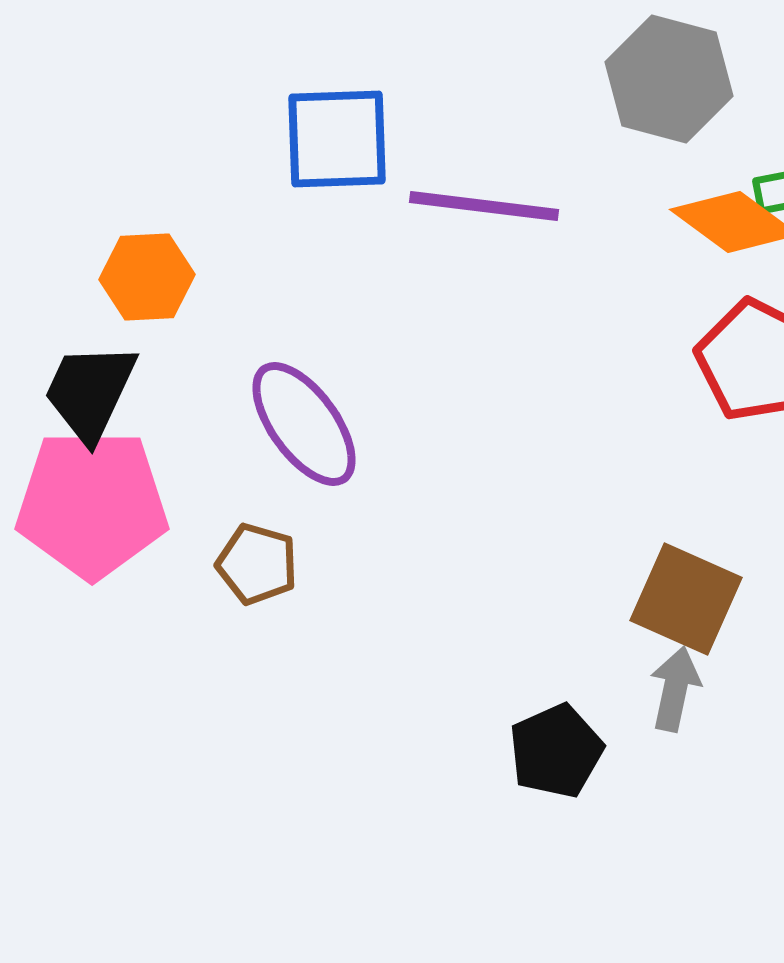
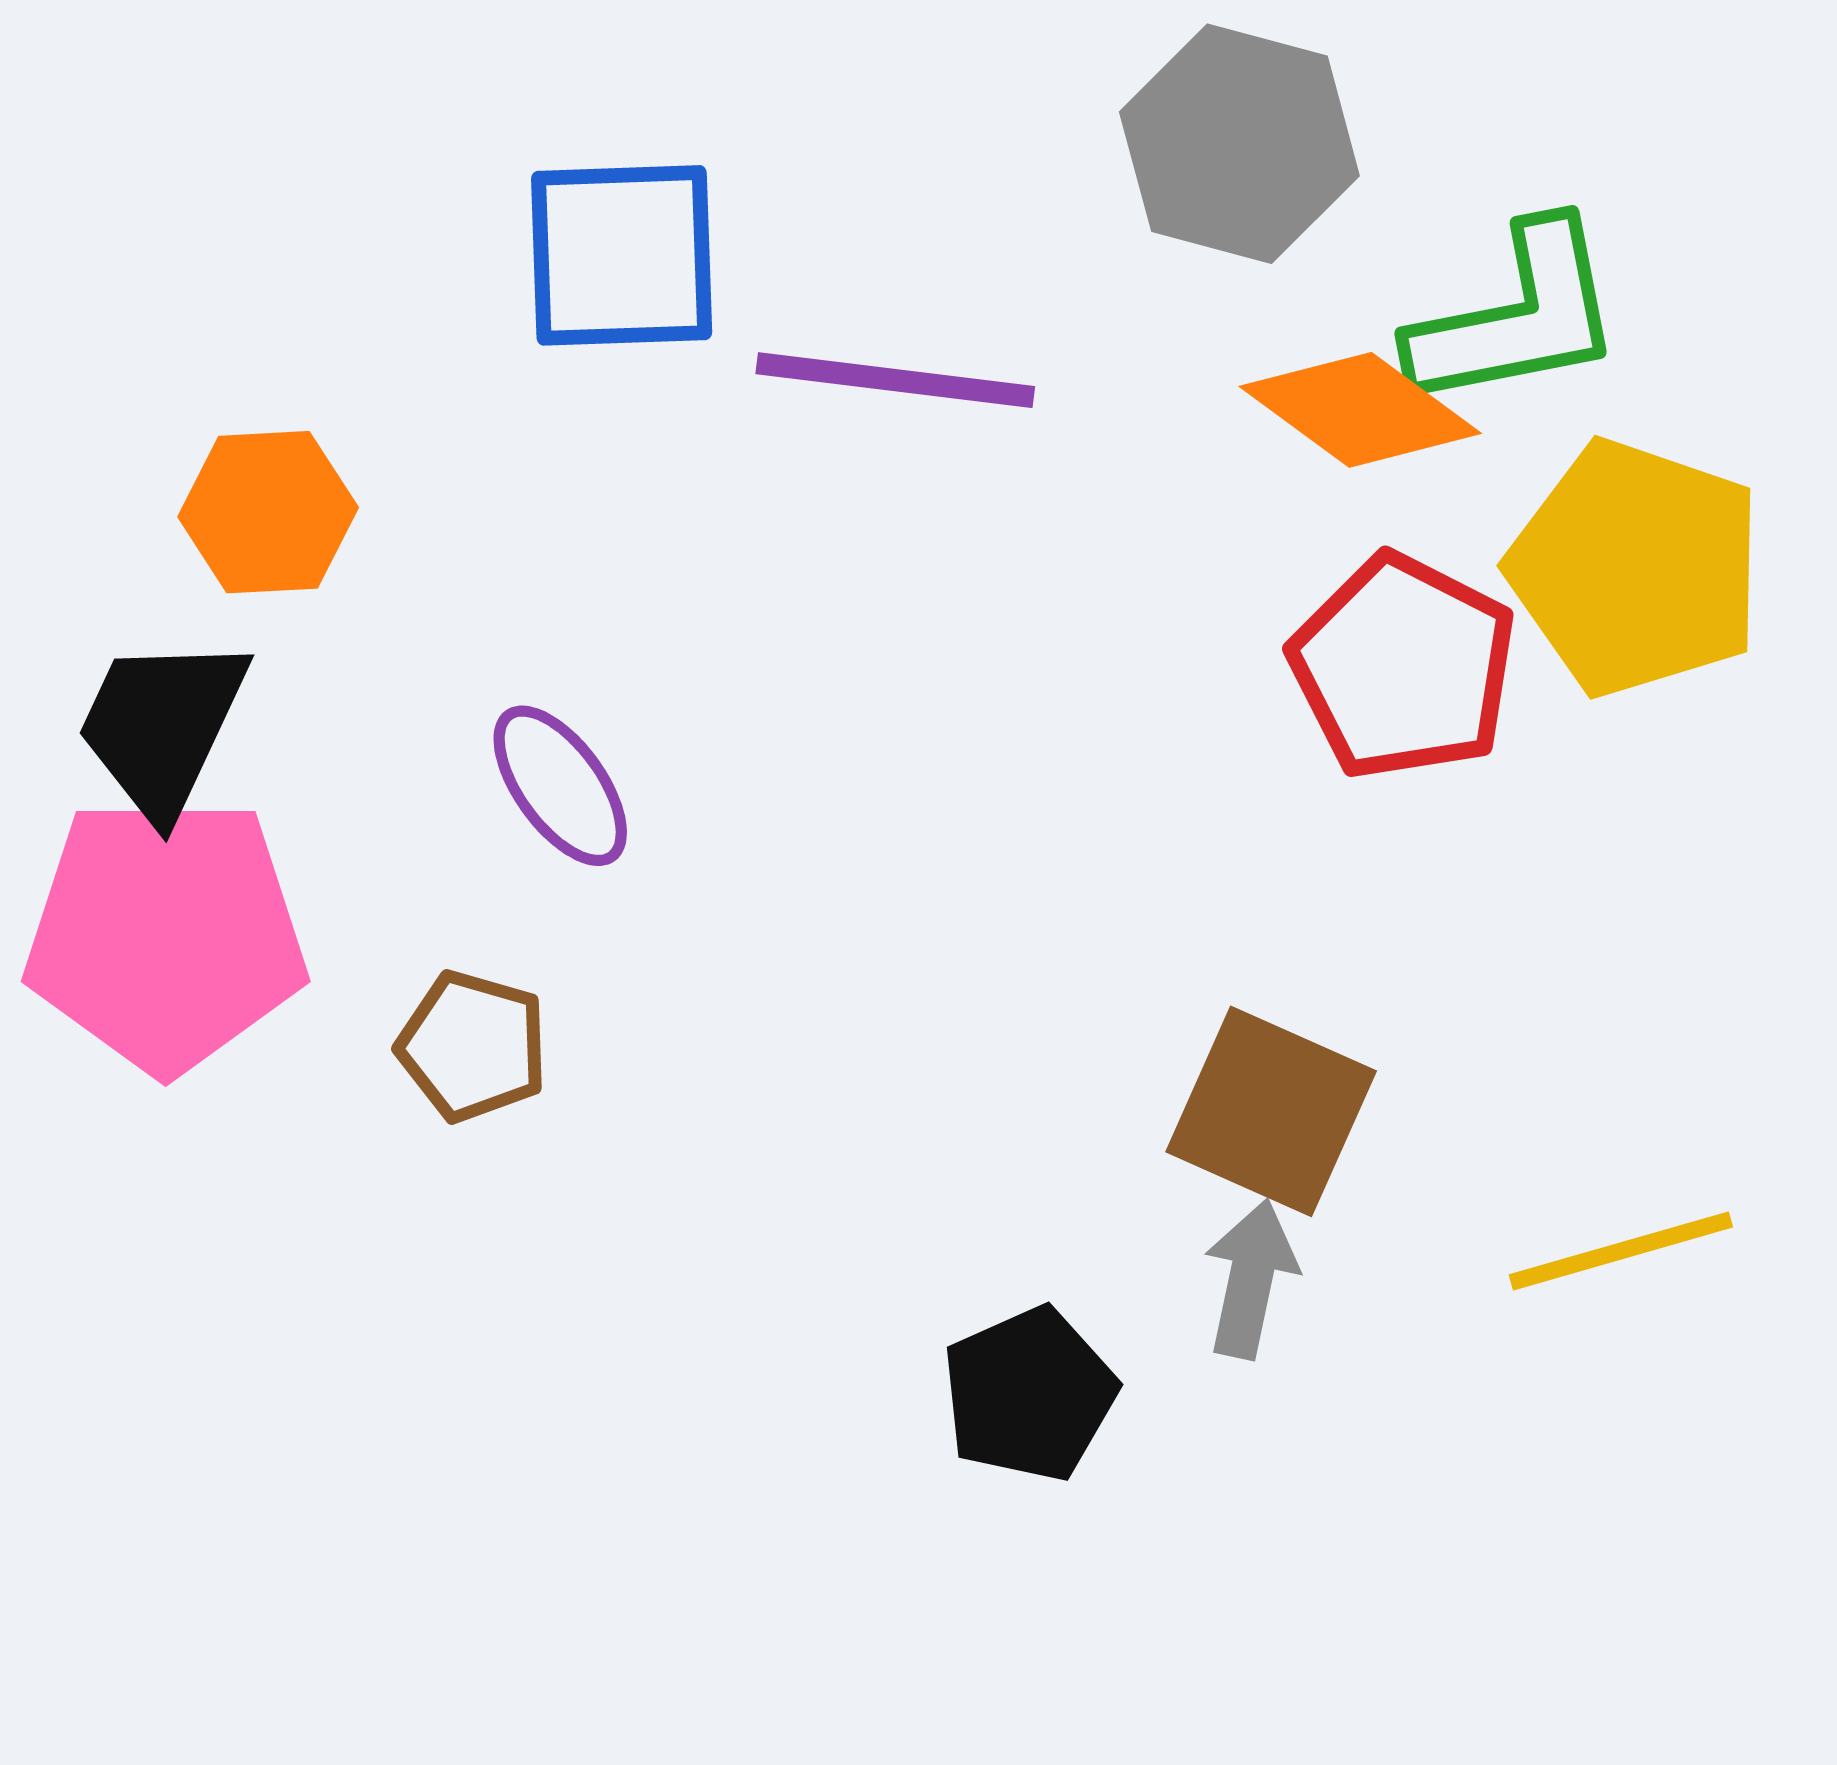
purple ellipse: (304, 424) -> (560, 786), size x0.7

